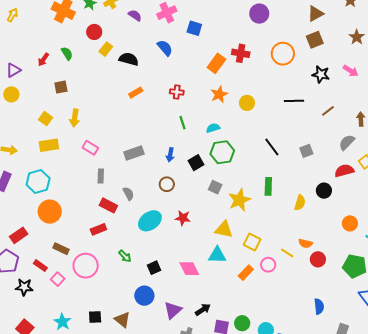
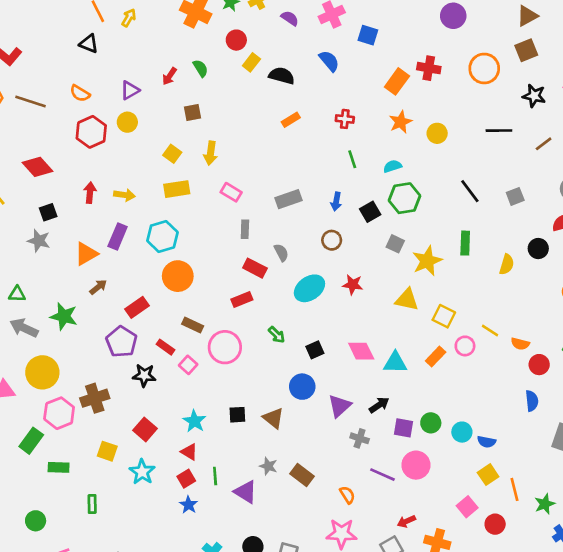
orange semicircle: (305, 243) -> (520, 344), moved
cyan triangle: (217, 255) -> (395, 363), moved
red circle: (318, 259) -> (539, 365), moved

